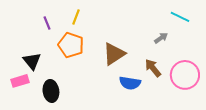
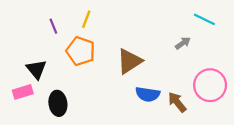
brown arrow: (153, 68) -> (177, 102), moved

